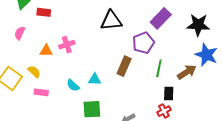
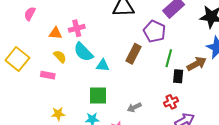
purple pentagon: (143, 43) -> (154, 31), turned -30
yellow semicircle: (34, 72) -> (60, 57), moved
cyan semicircle: (73, 85) -> (83, 52), moved, size x1.5
black rectangle: (169, 93) -> (178, 76), moved

